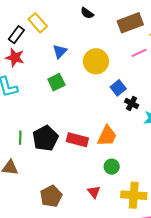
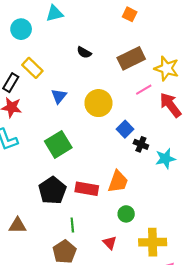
green square: (56, 82) -> (58, 144), moved, size x1.4
green line: (20, 138) -> (72, 225), moved

